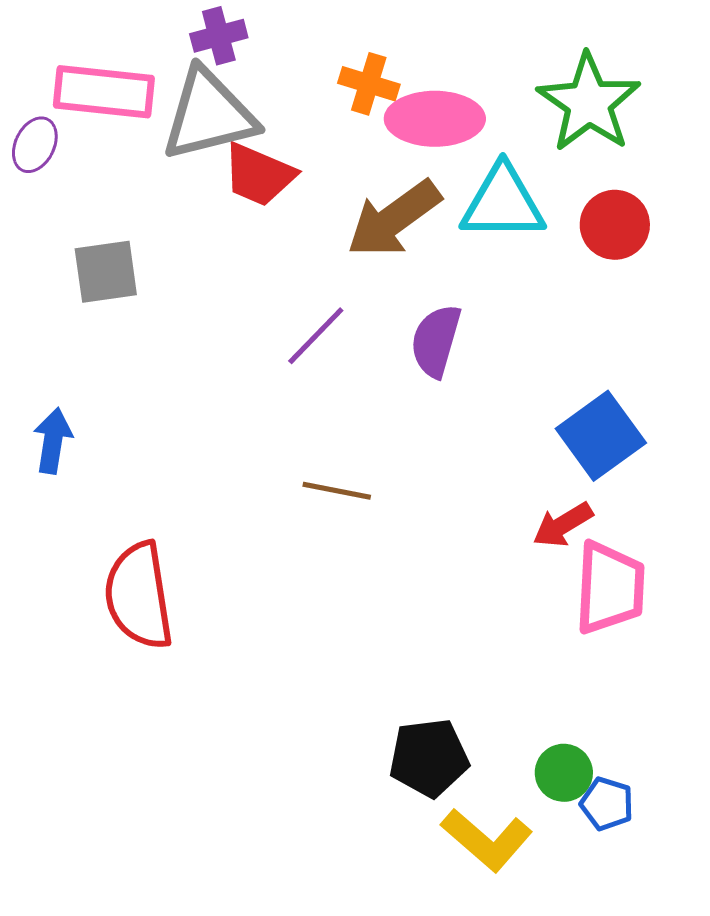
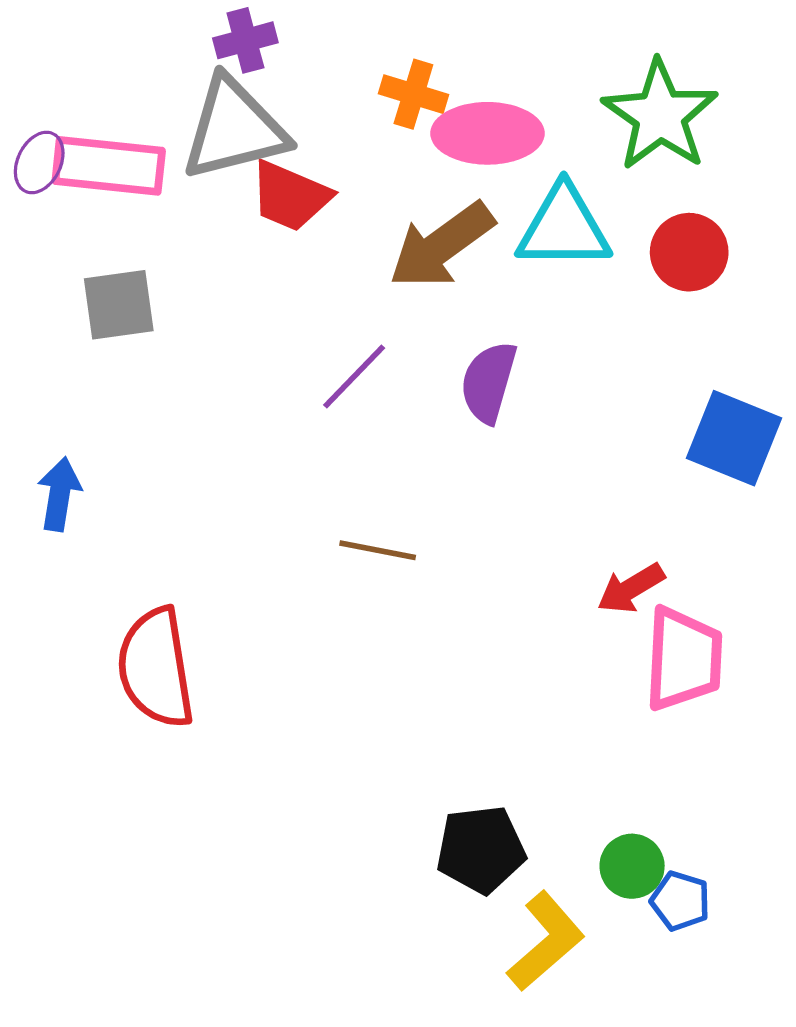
pink rectangle: (104, 92) -> (109, 166), moved
blue square: (601, 436) -> (734, 438), moved, turned -32
yellow L-shape: (487, 840) -> (546, 941), turned -82

